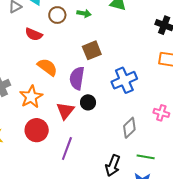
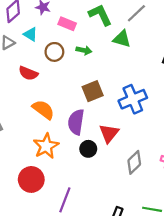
blue cross: (124, 80) -> (133, 99), moved
orange star: (31, 97) -> (46, 146), moved
red triangle: (65, 111) -> (109, 133), moved
gray diamond: (129, 128) -> (134, 162), moved

